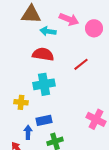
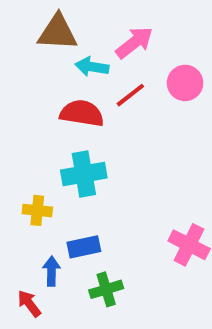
pink arrow: (69, 19) -> (134, 42), turned -60
pink circle: (94, 28) -> (185, 83), moved
red line: (81, 64) -> (130, 95), moved

